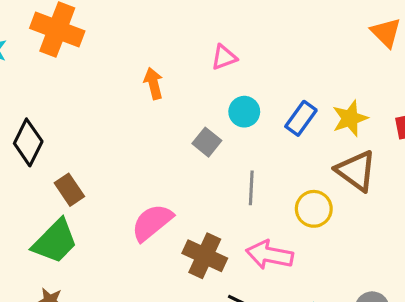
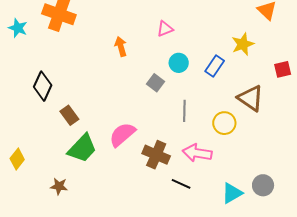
yellow star: (350, 118) -> (243, 44), moved
green trapezoid: (55, 241) -> (82, 148), moved

